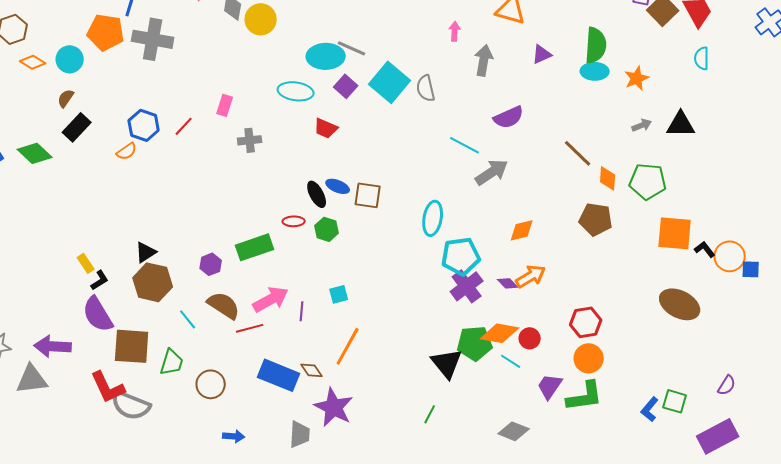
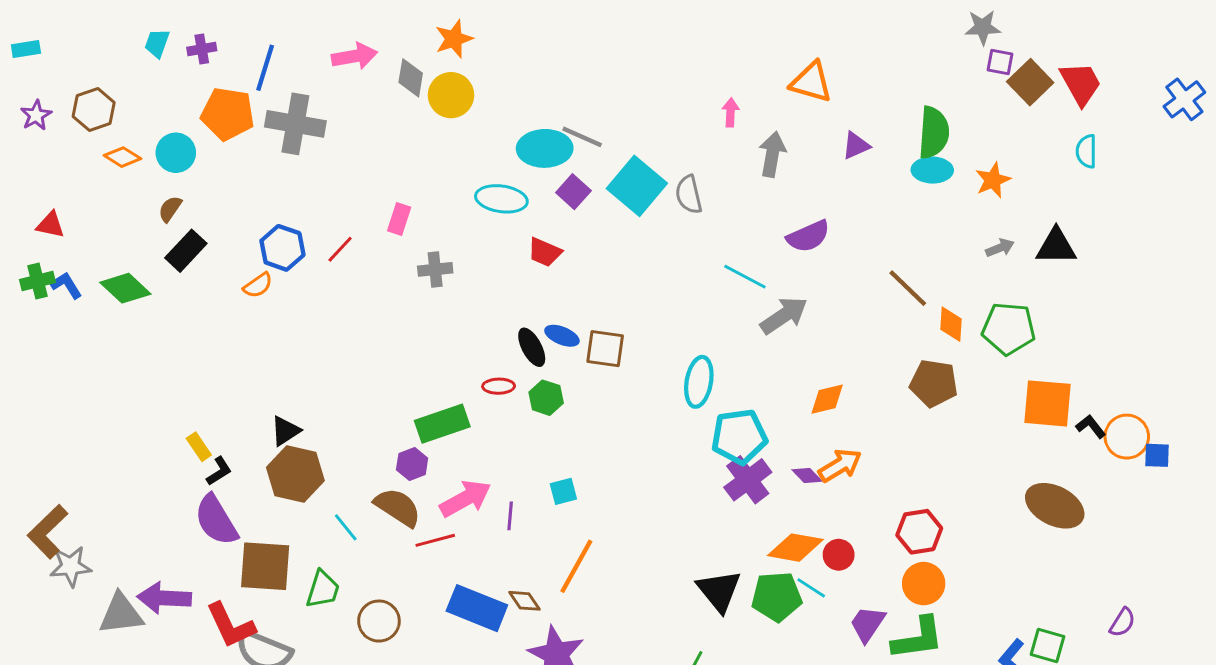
purple hexagon: (211, 264) -> (412, 464), moved
green pentagon: (475, 343) -> (777, 597), moved
purple arrow: (53, 346) -> (164, 598), moved

